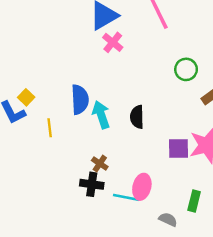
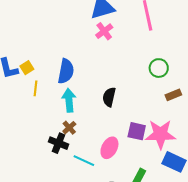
yellow square: (26, 97) -> (27, 68), moved
cyan arrow: (101, 115) -> (69, 100), moved
pink ellipse: (142, 187) -> (109, 148), moved

